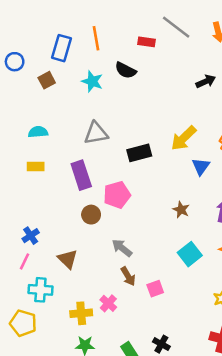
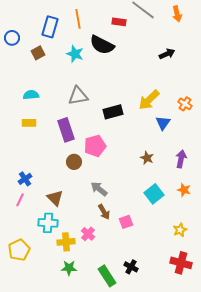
black semicircle: (126, 70) -> (102, 45), size x1.4
cyan cross: (40, 290) -> (48, 223), moved
yellow pentagon: (23, 323) -> (19, 250), turned 30

